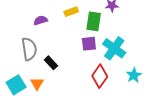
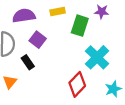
purple semicircle: (41, 20) -> (24, 16), size x1.5
purple square: (89, 44) -> (38, 40), moved, turned 35

